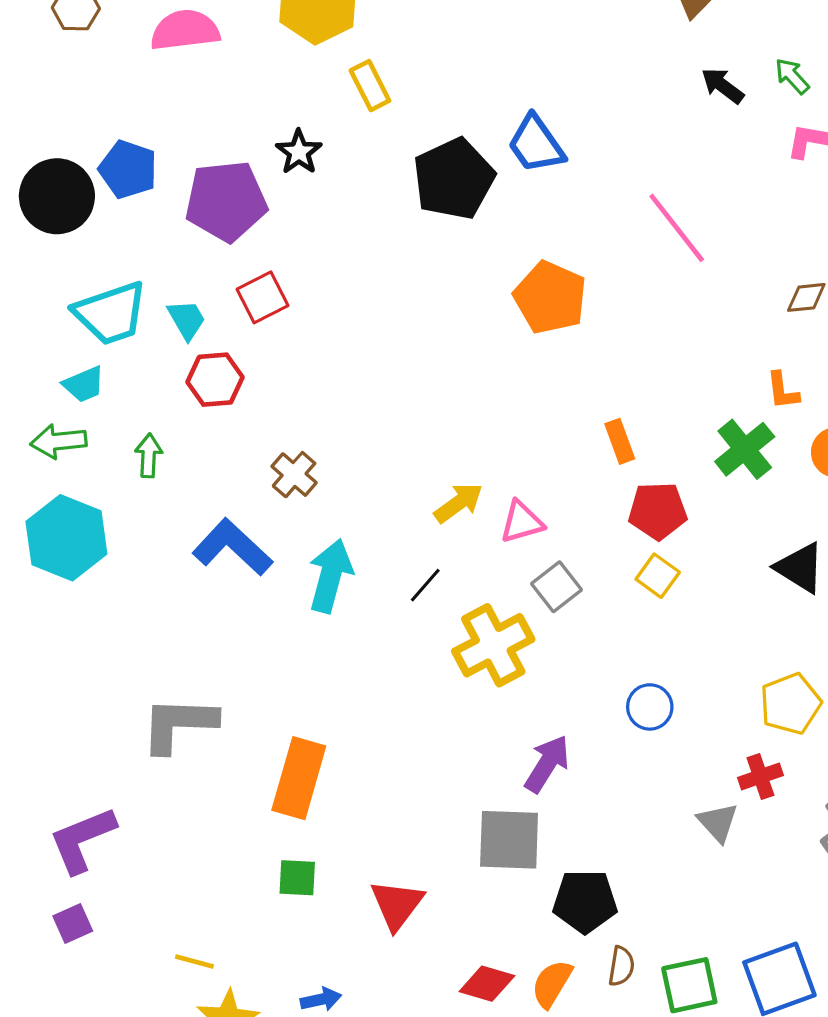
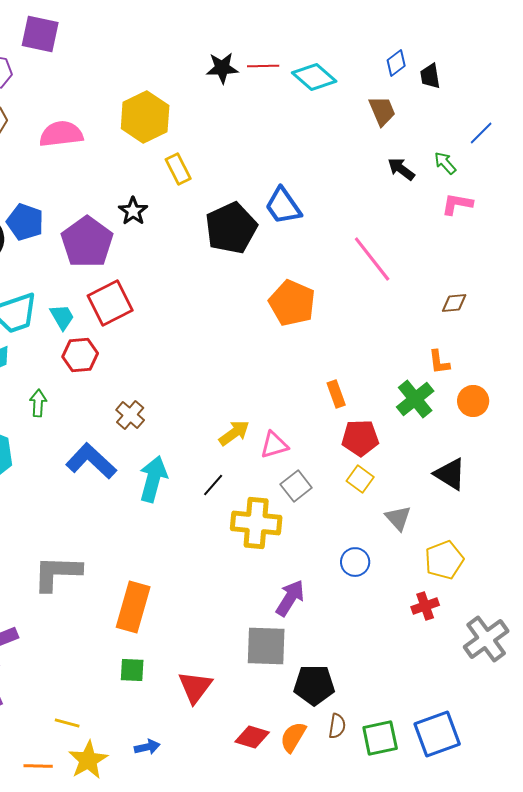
purple pentagon: (226, 201) -> (87, 242), turned -30
red square: (262, 297) -> (110, 303), size x1.4
yellow cross: (493, 645) -> (256, 523), turned 33
gray triangle: (718, 822) -> (398, 518), moved

